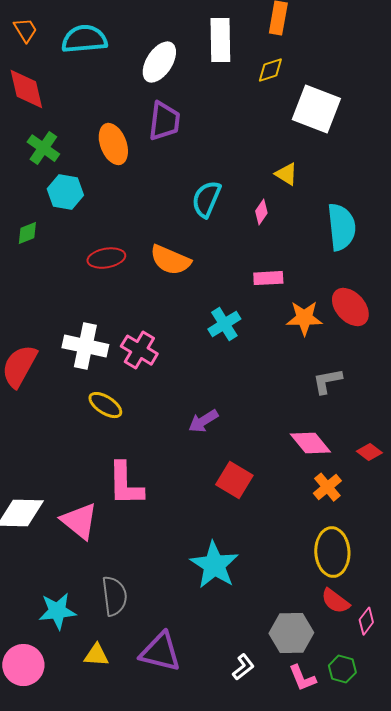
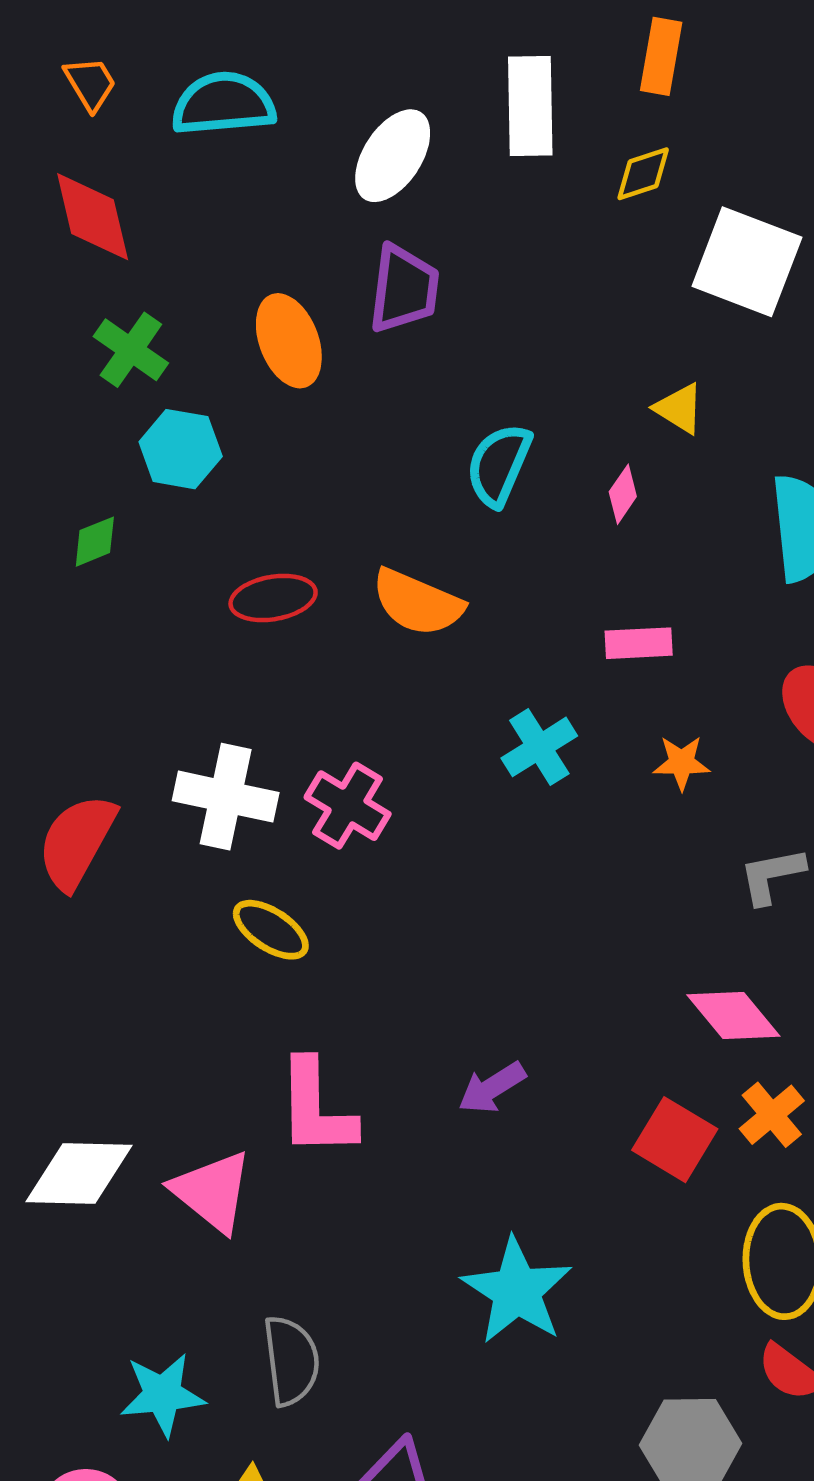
orange star: (304, 318) -> (681, 763), moved, size x0.7
purple arrow: (203, 421) -> (492, 1088), moved
red square: (234, 480) -> (675, 1140), moved

